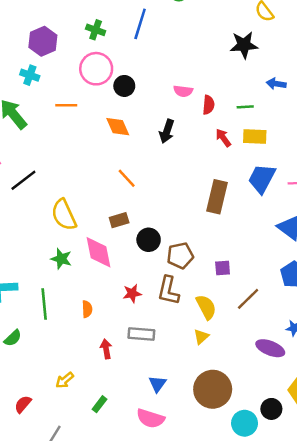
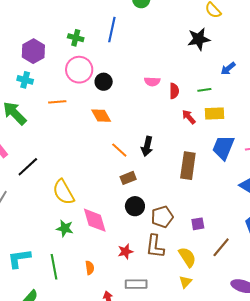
blue arrow: (276, 84) -> (228, 69), turned -42
black arrow: (167, 131) -> (147, 146), moved
orange line: (127, 178) -> (119, 150), moved
brown rectangle: (119, 220) -> (128, 178), moved

